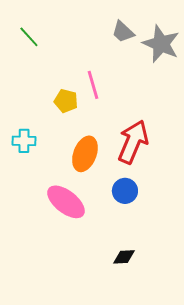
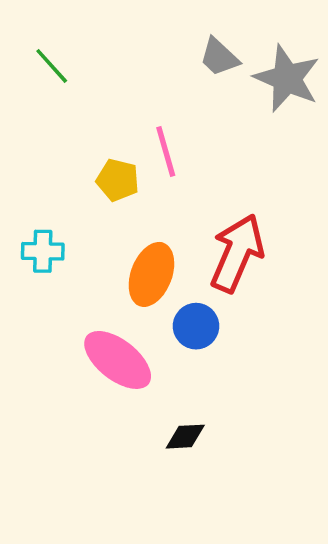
blue circle: (125, 191) -> (196, 326), moved
black diamond: (124, 257) -> (185, 437), moved

